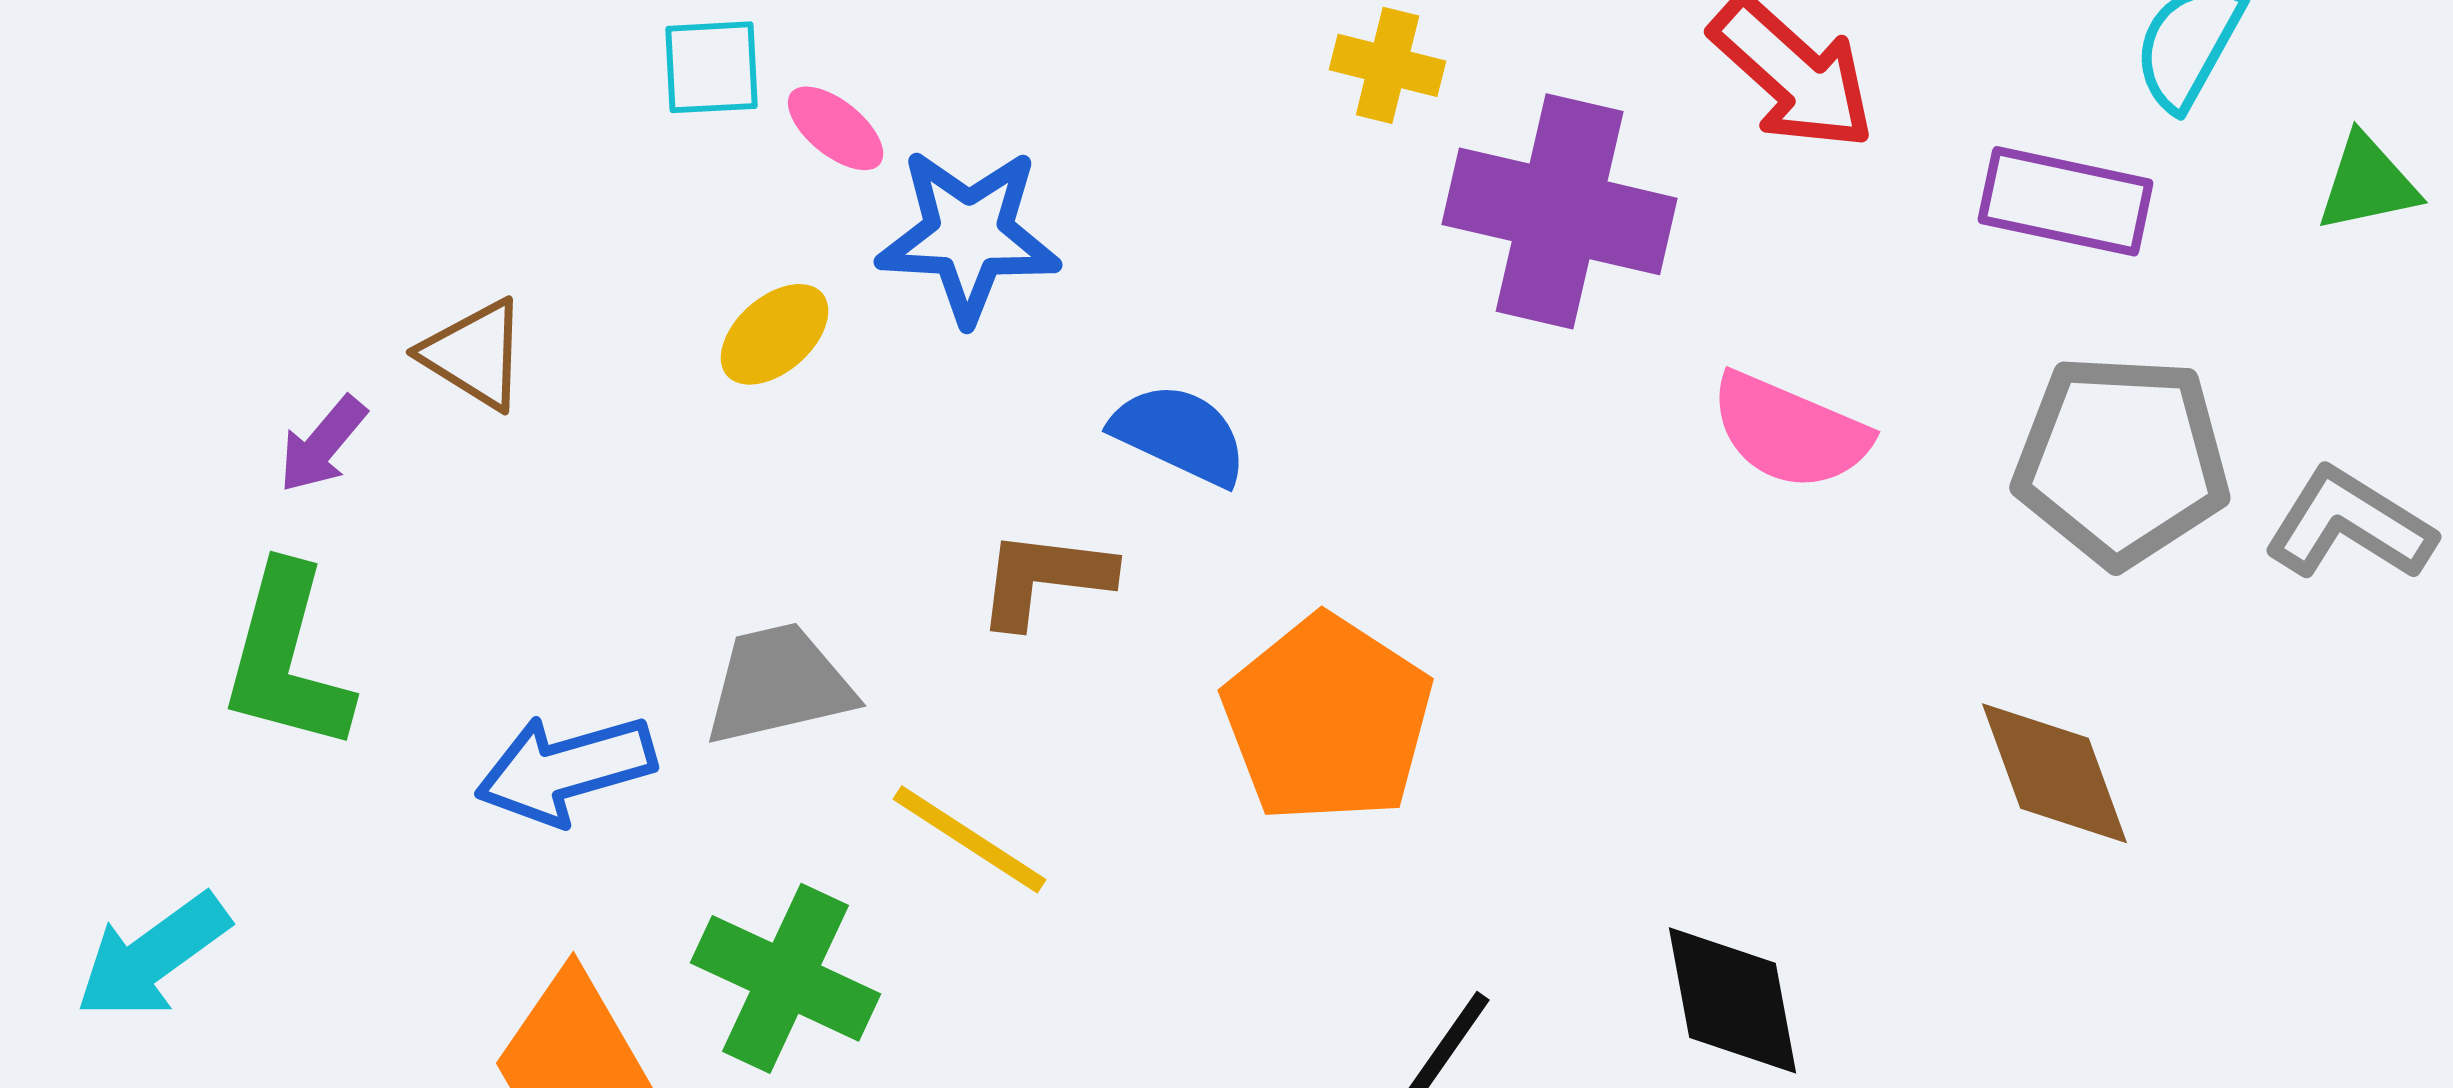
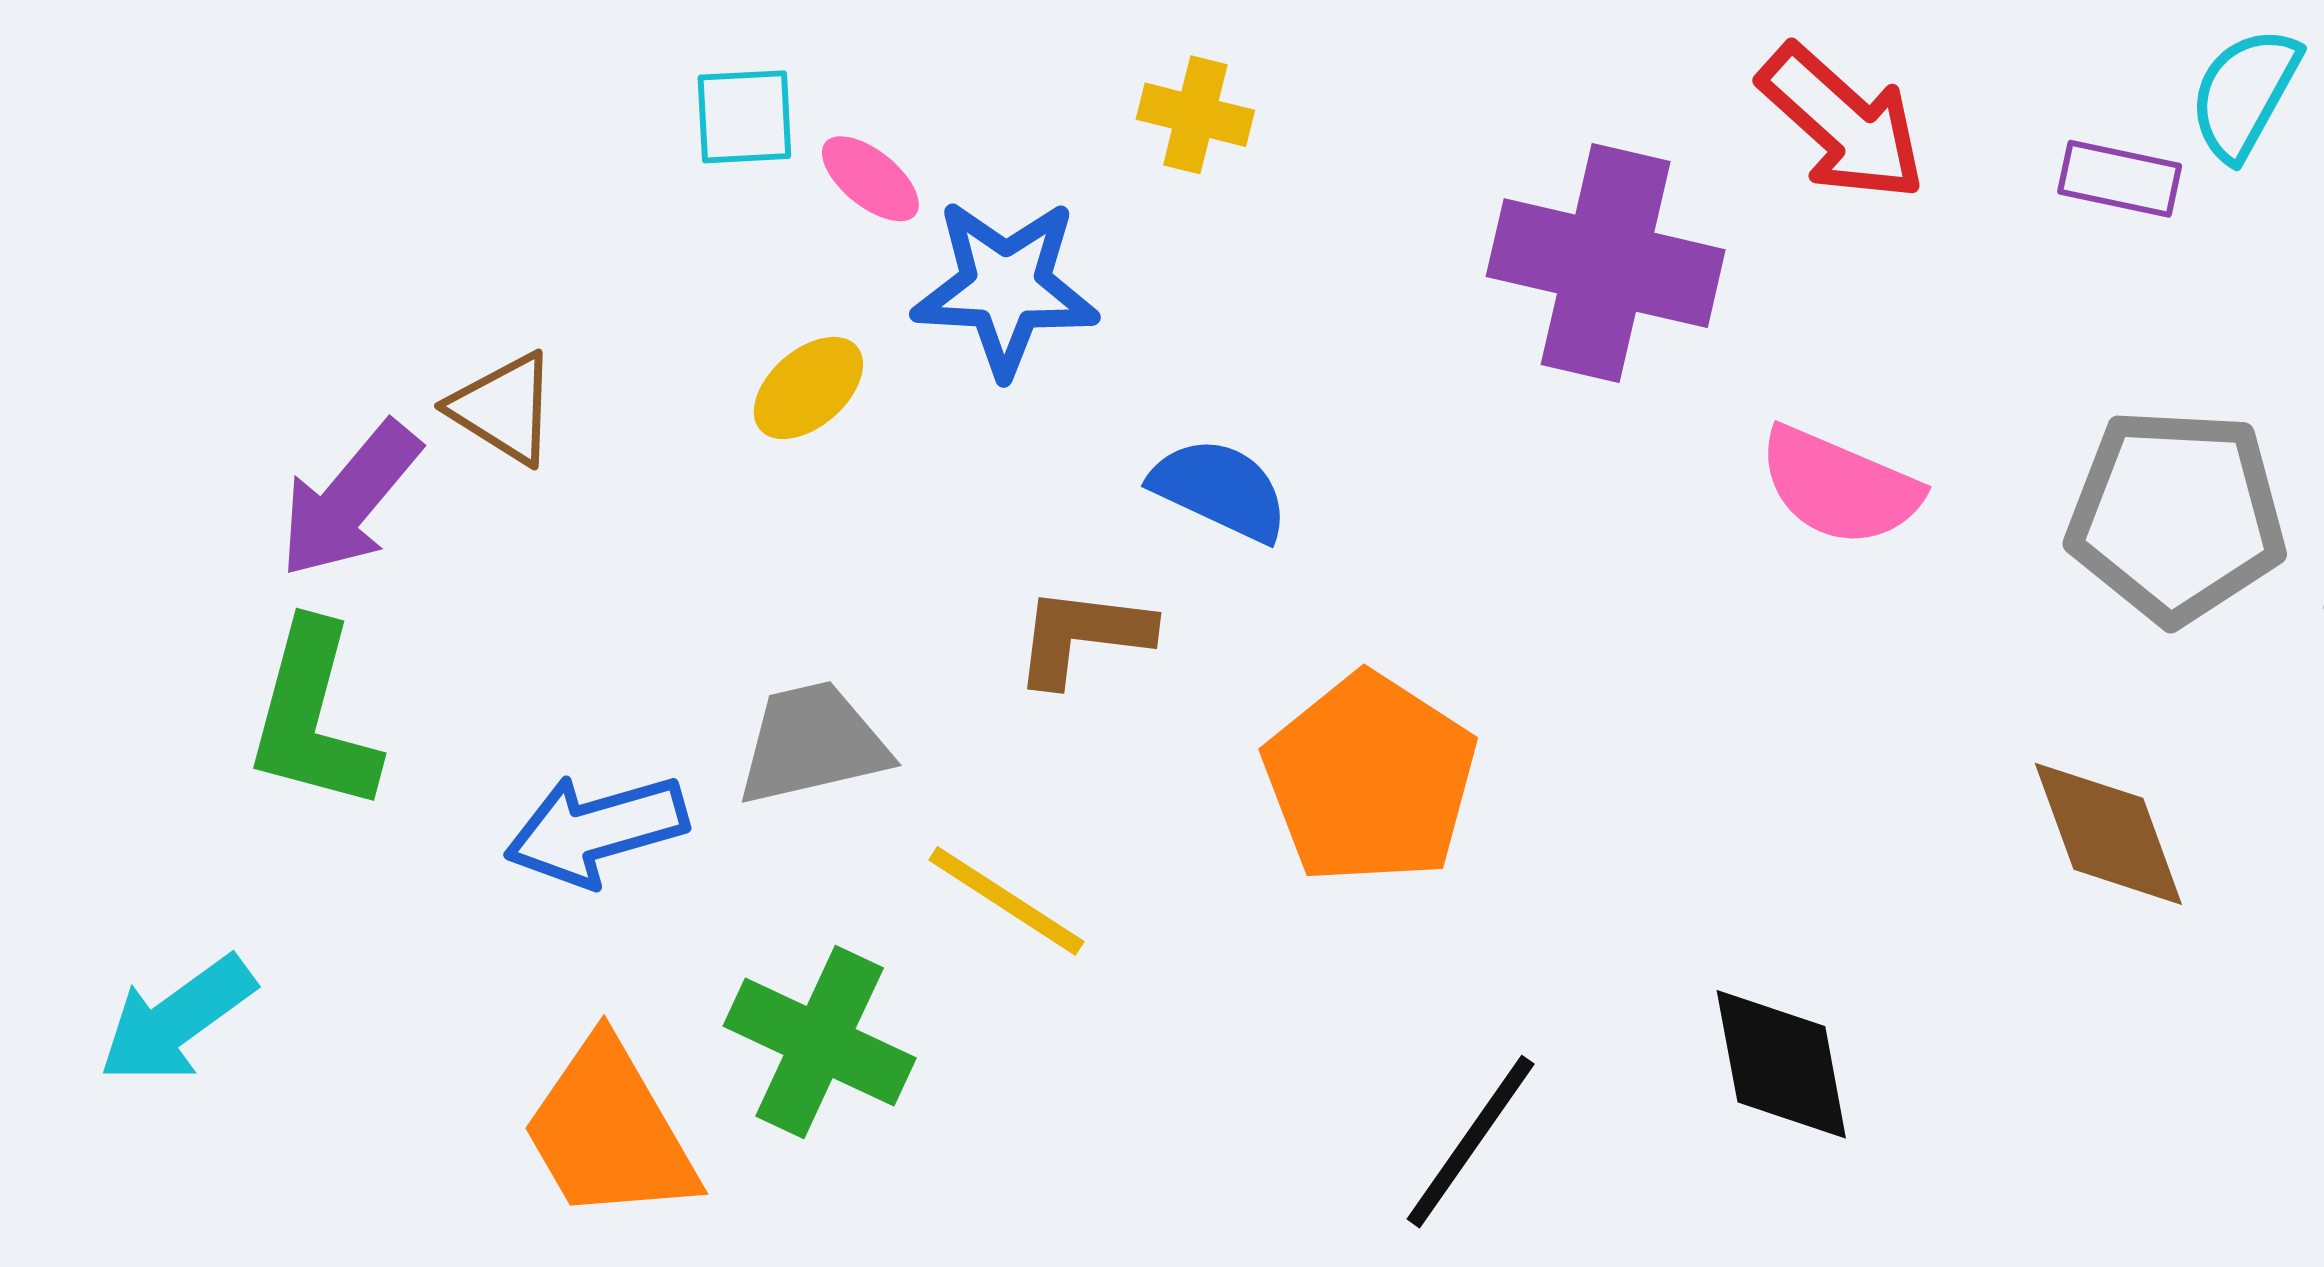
yellow cross: (1388, 65) -> (1195, 115), moved
purple rectangle: (2066, 201) -> (2120, 179), moved, size x0.7
purple arrow: (323, 444) -> (349, 500), size x1.6

